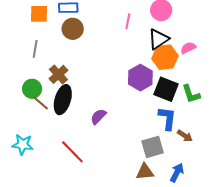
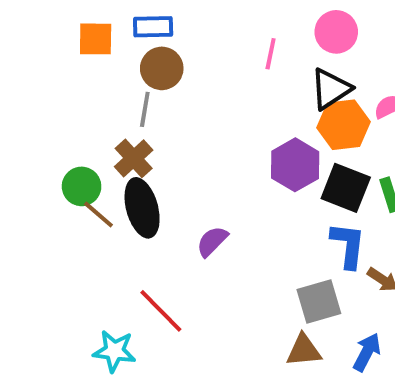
gray line: (35, 49) -> (145, 109), moved
black ellipse: (63, 100) -> (142, 208), turned -32
cyan star: (23, 145) -> (114, 351), moved

